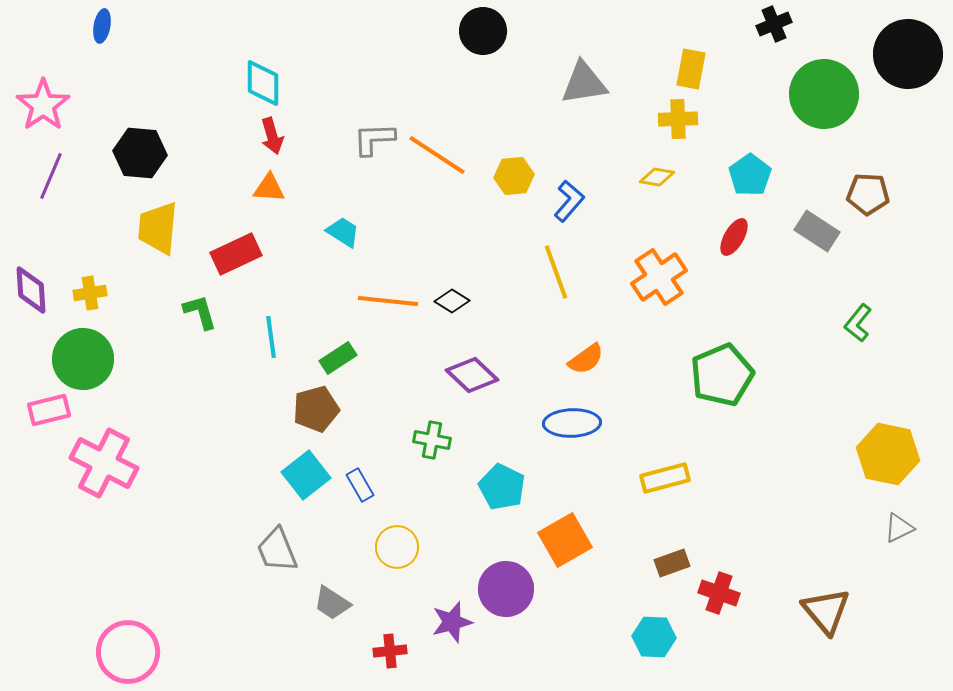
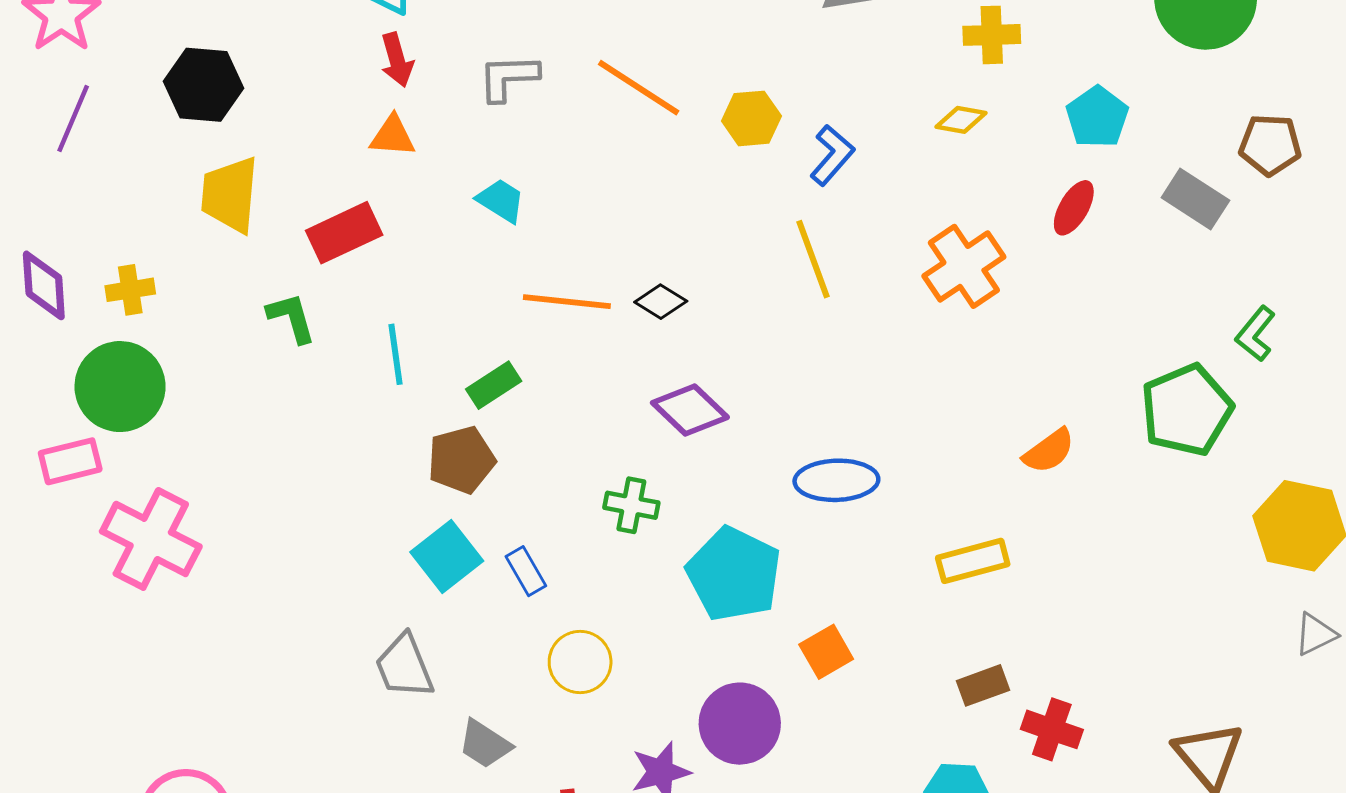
gray L-shape: (374, 139) -> (508, 77), moved
orange semicircle: (586, 359) -> (1049, 451), moved
green pentagon: (722, 375) -> (1187, 410), moved
cyan pentagon: (502, 487) -> (734, 574), size x1.4
orange square: (565, 540) -> (826, 652), size x0.7

